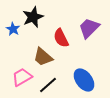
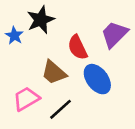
blue ellipse: (84, 80) -> (97, 79), moved

